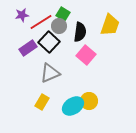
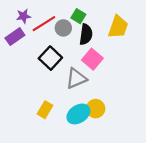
green square: (63, 14) -> (78, 16), moved
black square: (49, 42) -> (50, 58), moved
purple rectangle: (28, 48) -> (15, 37), moved
gray triangle: (50, 73) -> (76, 78), moved

